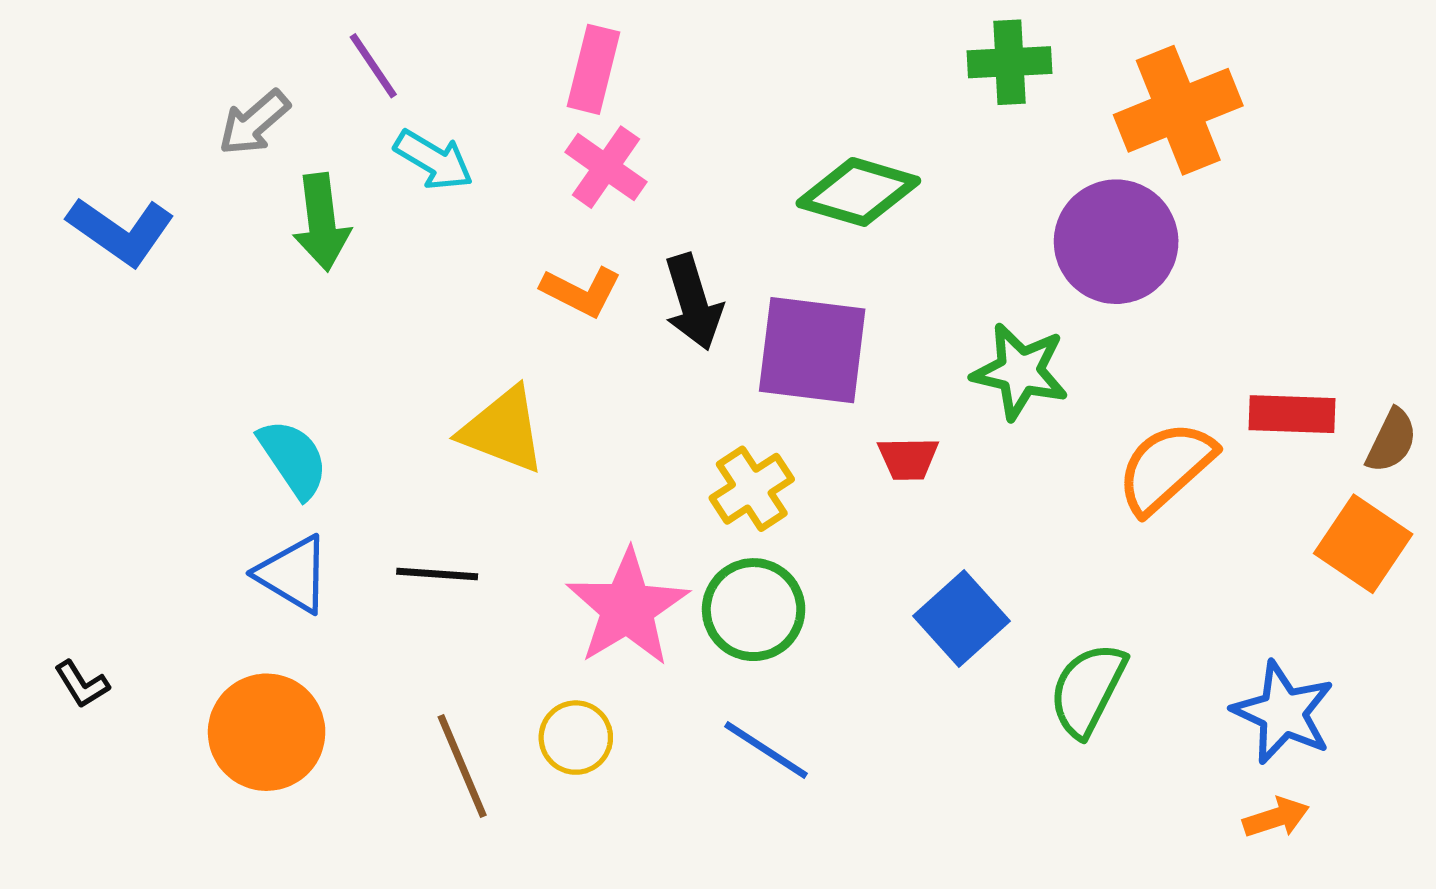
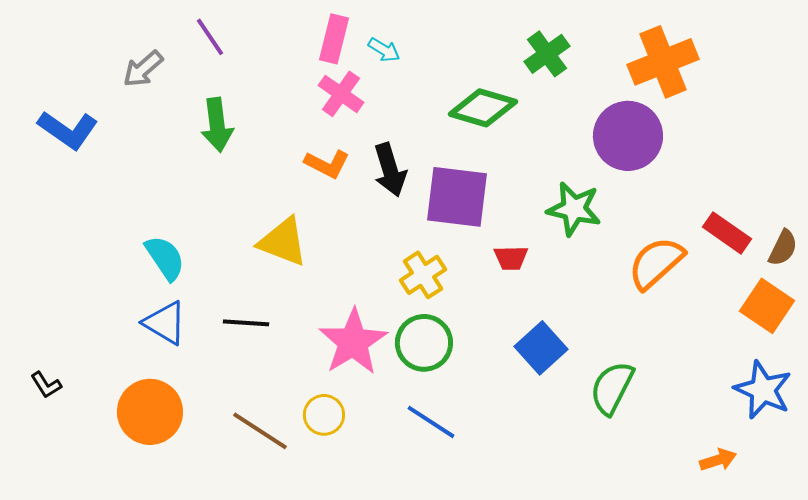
green cross: (1009, 62) -> (547, 54), moved, turned -33
cyan arrow: (434, 160) -> (384, 50), moved, size x0.7
green arrow: (322, 222) -> (217, 125), moved
red rectangle: (1292, 414) -> (727, 233), turned 33
blue star: (1283, 713) -> (763, 390), moved
brown line: (462, 766) -> (260, 431), turned -34

